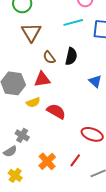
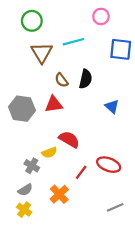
cyan line: (73, 22) -> (74, 42), moved
yellow semicircle: (33, 102) -> (49, 153), moved
gray semicircle: (10, 151) -> (25, 190), moved
red line: (75, 160) -> (81, 172), moved

